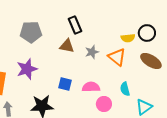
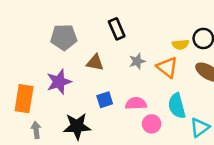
brown triangle: (67, 46) -> (95, 63), moved
blue square: (65, 84) -> (105, 100), turned -32
cyan semicircle: (125, 89) -> (177, 106), size x1.5

